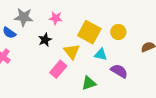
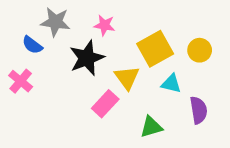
yellow square: (89, 32) -> (155, 49), turned 30
black star: (45, 40) -> (87, 58), size x1.6
purple semicircle: (119, 71) -> (199, 110), turned 48

